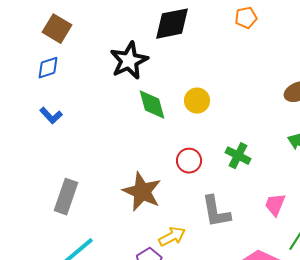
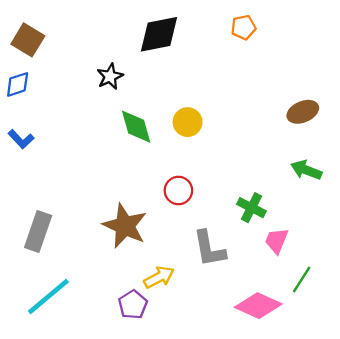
black star: (129, 61) -> (110, 76), size x0.6
green cross: (238, 156) -> (251, 208), moved

